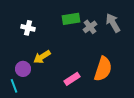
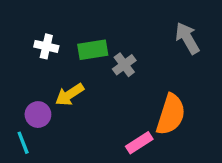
green rectangle: (71, 19) -> (93, 50), moved
gray cross: (90, 27) -> (124, 65), moved
pink rectangle: (72, 79) -> (139, 143), moved

